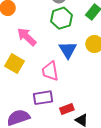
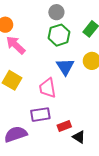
pink arrow: (27, 37) -> (16, 45), moved

